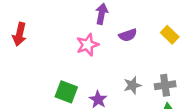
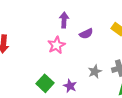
green square: (66, 92) -> (45, 83), turned 30

